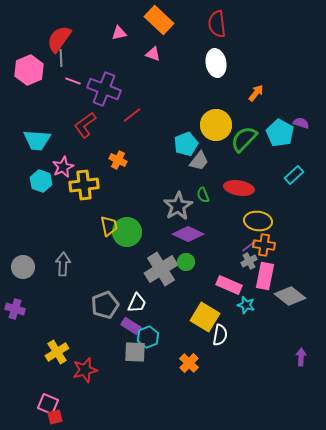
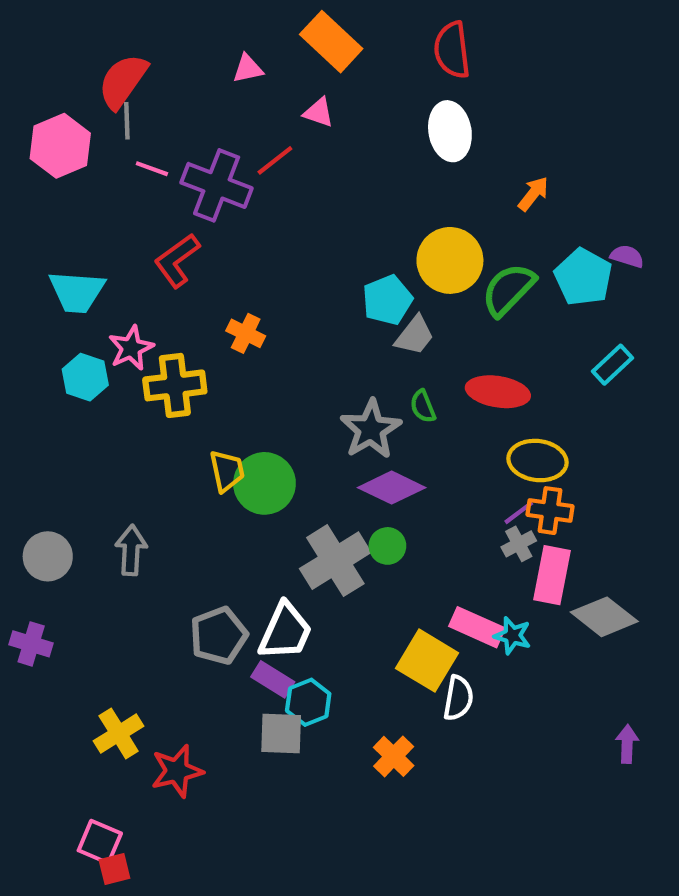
red line: (132, 115) -> (275, 160), moved
pink rectangle: (229, 285) -> (477, 627), moved
white trapezoid: (137, 303) -> (285, 631), size x1.4

